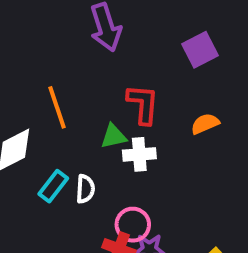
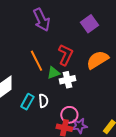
red L-shape: (143, 104) -> (66, 55), turned 30
orange line: (57, 107) -> (36, 61), moved
orange semicircle: (205, 124) -> (97, 60), size x1.6

